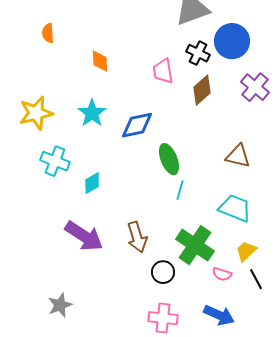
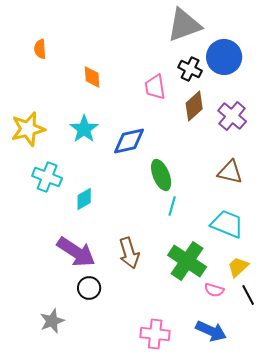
purple cross: (255, 87) -> (232, 116), moved
black circle: (163, 272) -> (89, 288), moved

